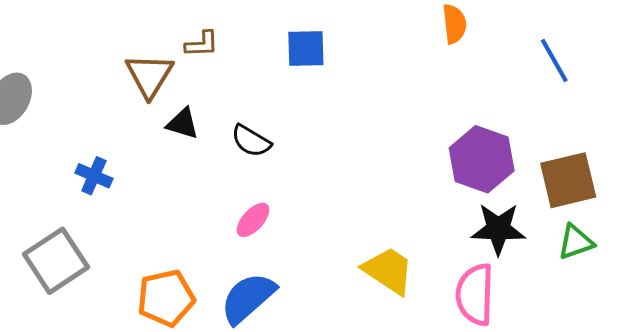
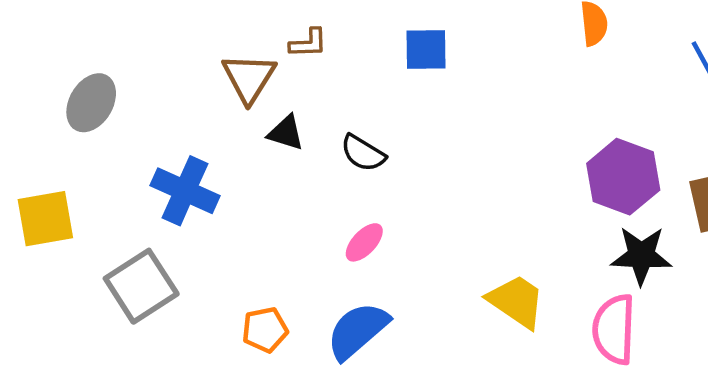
blue cross: (94, 176) -> (185, 191), size x1.6
orange pentagon: (166, 298) -> (265, 330), size x0.7

